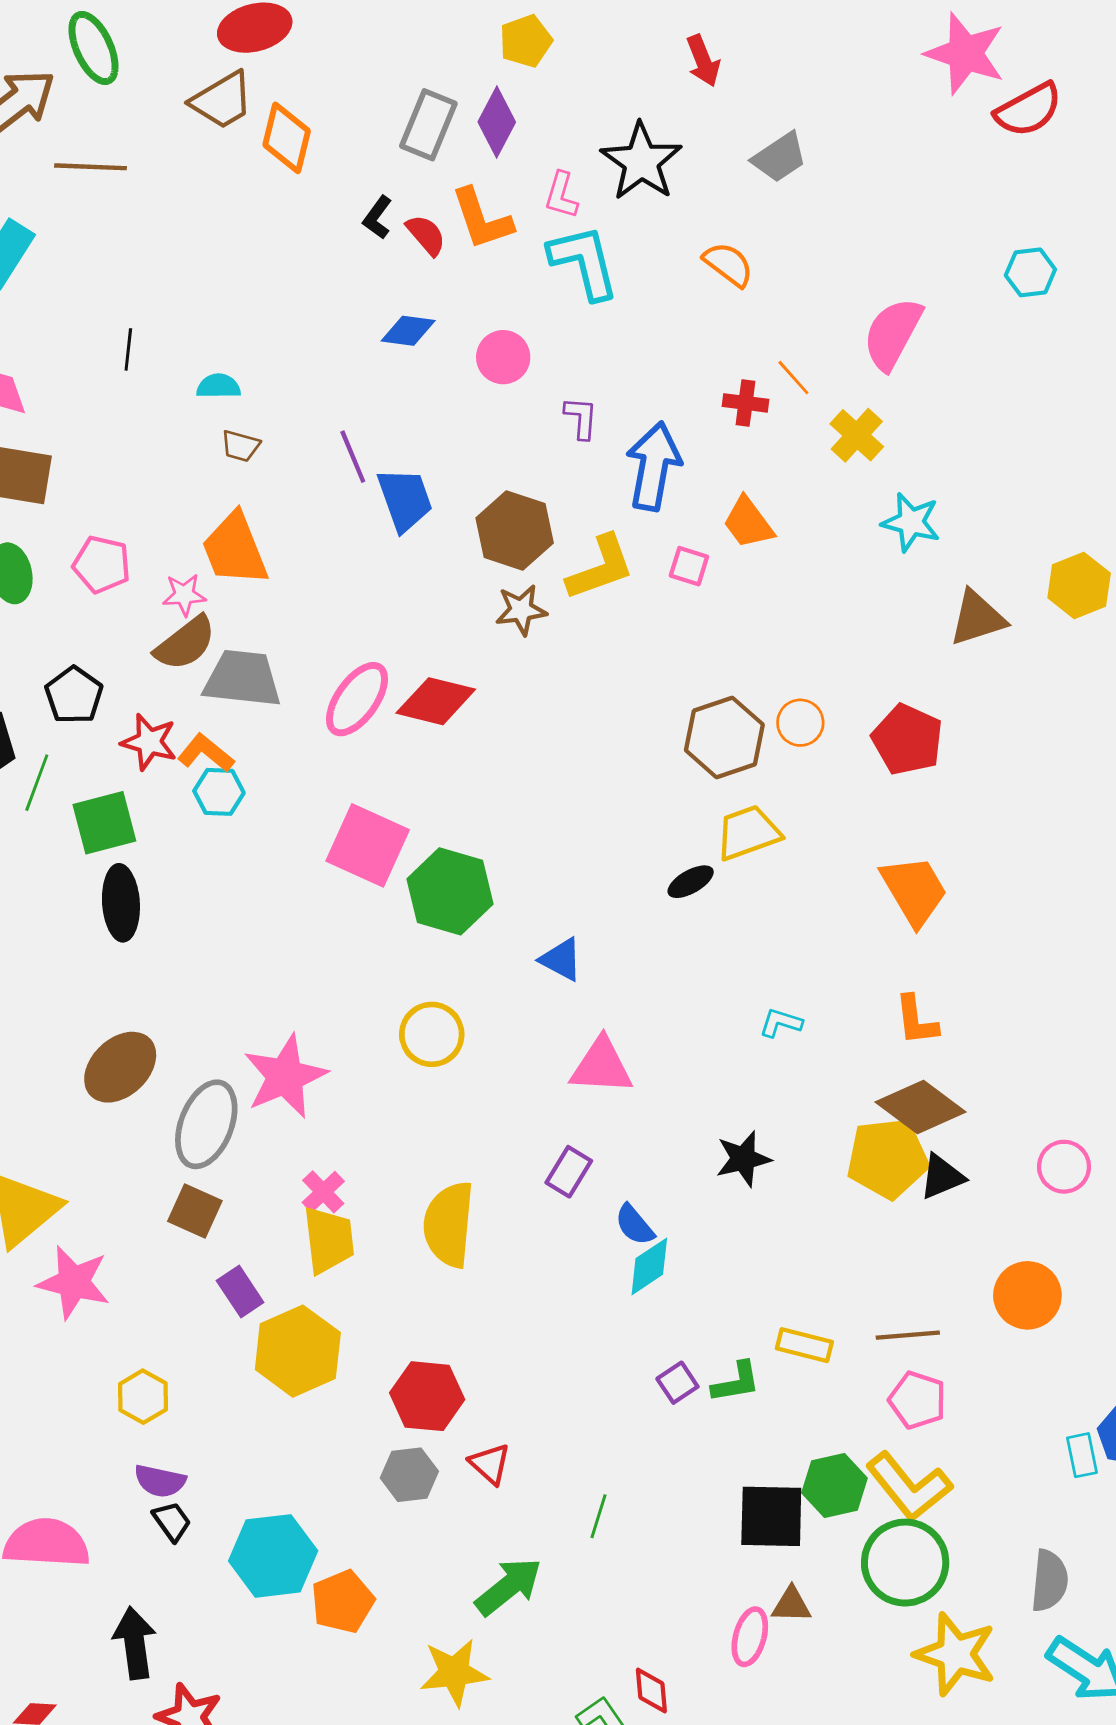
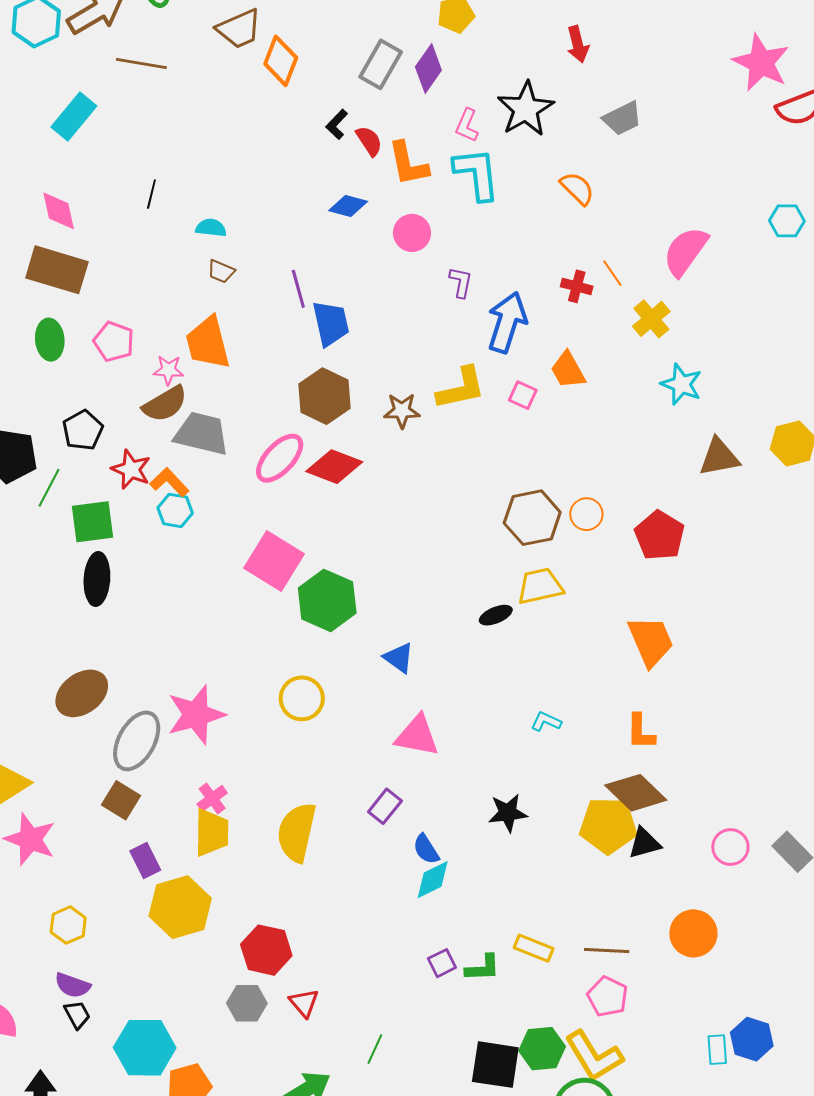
orange L-shape: (482, 219) -> (408, 164), moved
brown hexagon: (515, 530) -> (324, 396), moved

